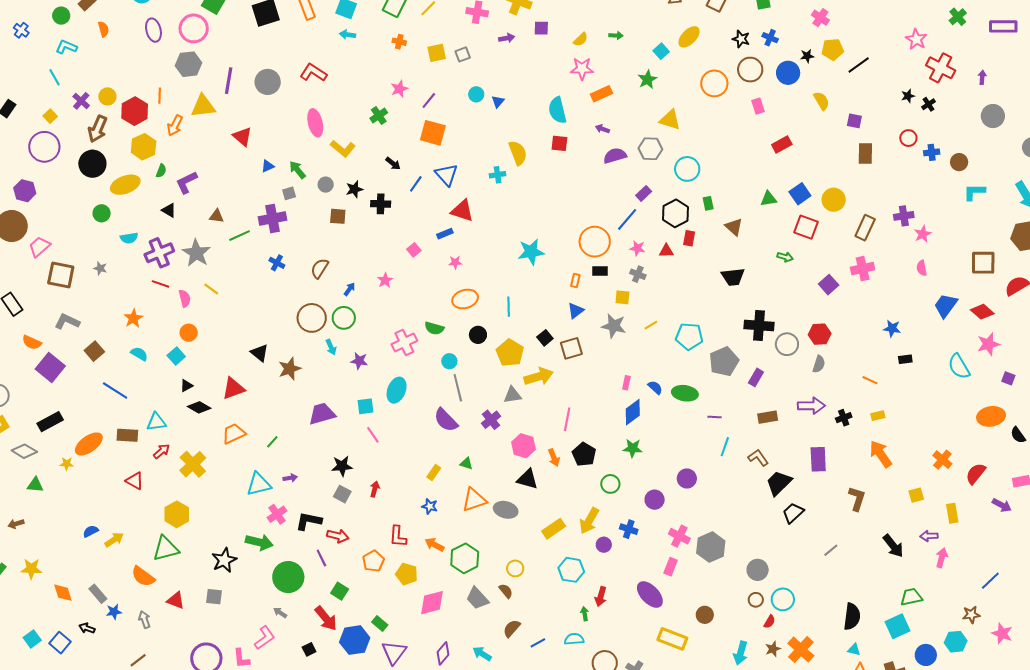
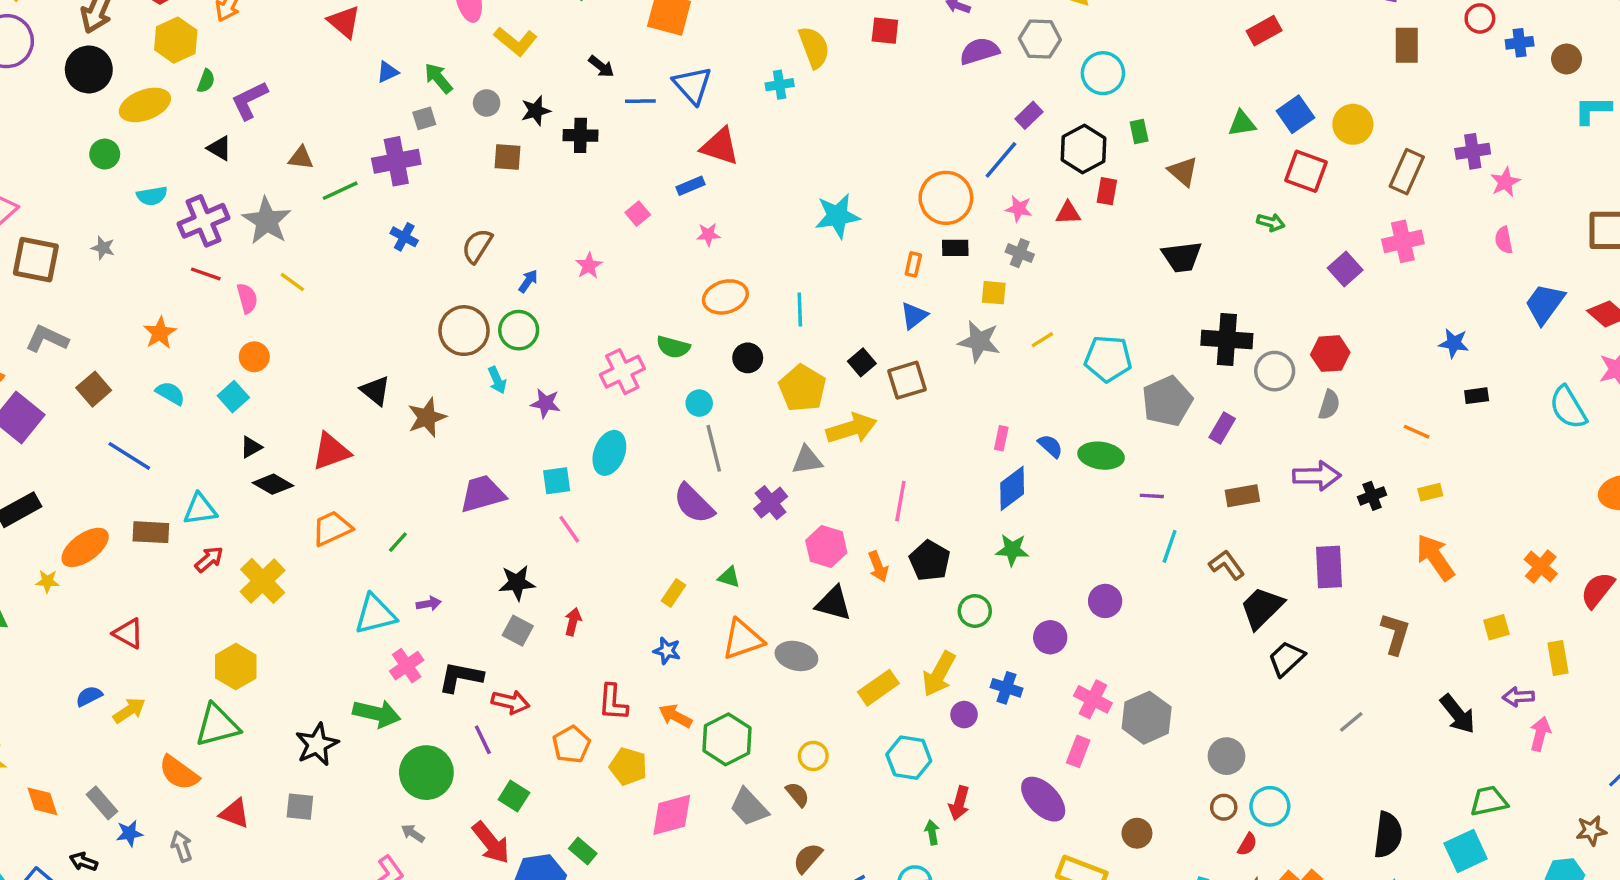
blue line: (416, 184) -> (640, 101), turned 54
red triangle: (135, 481) -> (128, 633), moved

